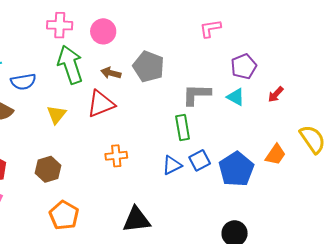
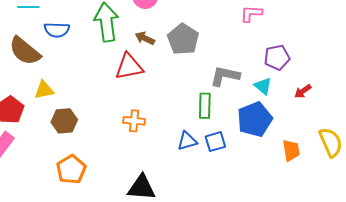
yellow triangle: (56, 115) -> (44, 90), moved, turned 30
orange trapezoid: (276, 155) -> (291, 150), turned -55
blue pentagon: (236, 169) -> (255, 119), moved

